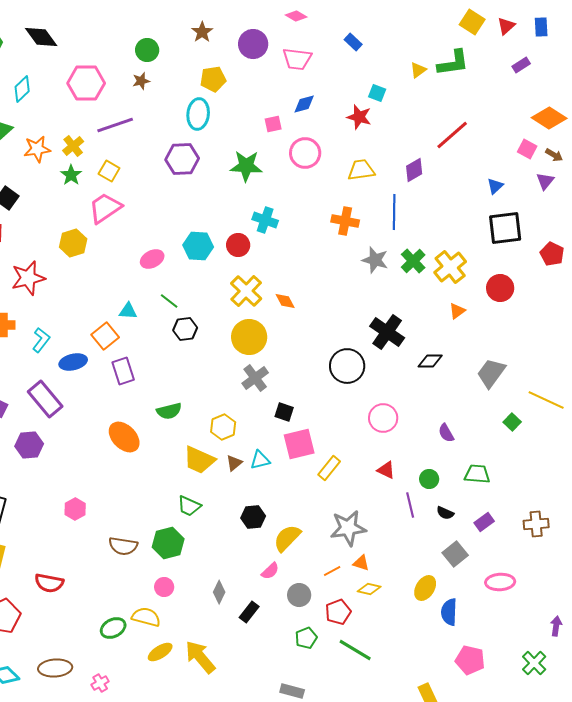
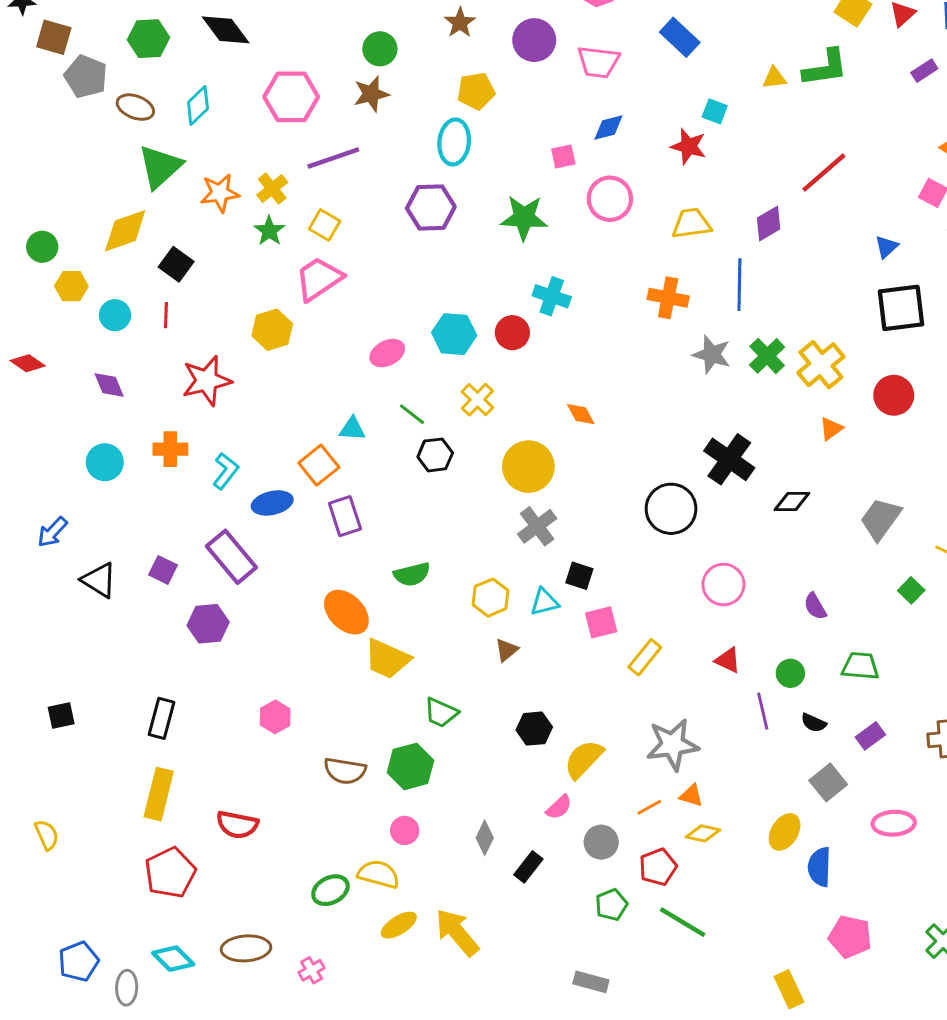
blue rectangle: (353, 42) -> (680, 37), size x1.5
yellow triangle: (418, 70) -> (774, 78), turned 30
brown star: (141, 81) -> (371, 94), size x1.4
yellow cross: (246, 291) -> (477, 400), moved, size x0.7
pink square: (299, 444) -> (601, 622), size x0.7
yellow trapezoid: (199, 460) -> (387, 659), moved
cyan triangle: (260, 460) -> (544, 602), moved

